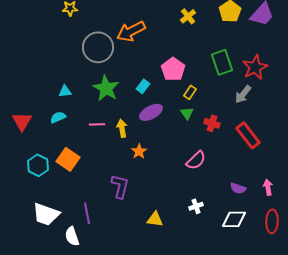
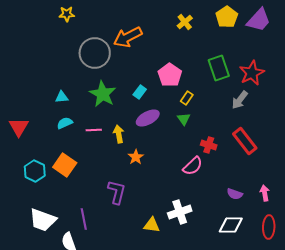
cyan semicircle: (58, 117) -> (65, 123), moved
red cross: (212, 123) -> (209, 145), moved
white cross: (196, 206) -> (180, 212), moved, size x1.6

